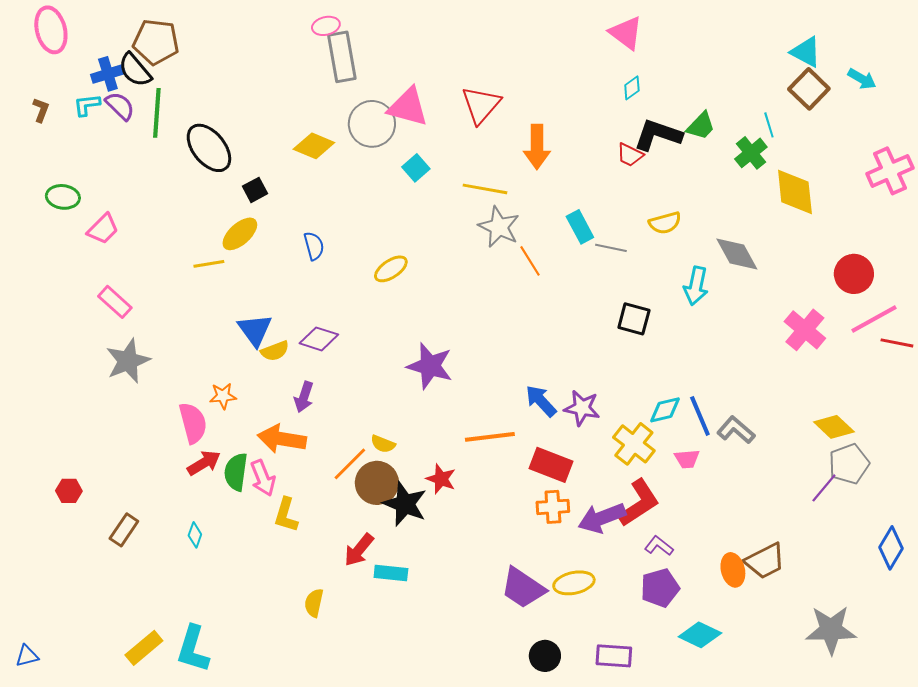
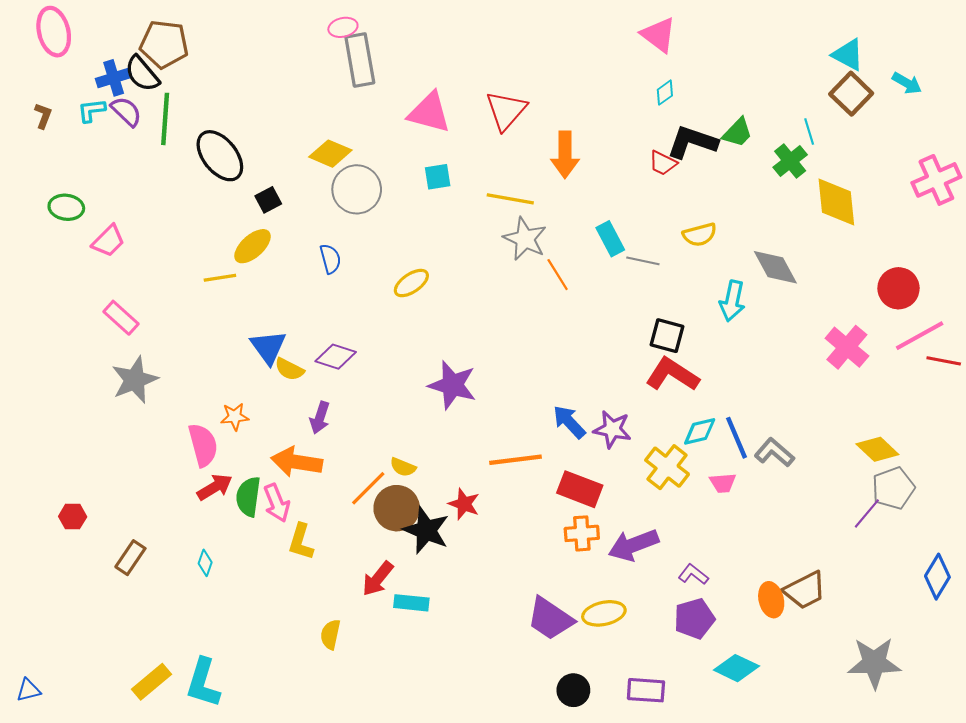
gray circle: (372, 124) -> (357, 189), moved
cyan square: (416, 168) -> (438, 177), turned 32
yellow semicircle: (275, 351) -> (289, 369), turned 48
red L-shape: (639, 503) -> (672, 375), moved, turned -114

